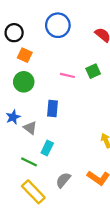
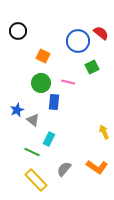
blue circle: (58, 25) -> (78, 41), moved
orange square: (25, 55) -> (43, 56), moved
pink line: (67, 75) -> (68, 82), moved
green circle: (24, 82) -> (41, 83), moved

